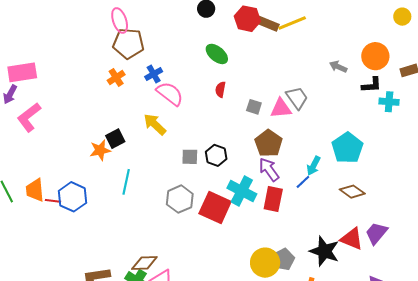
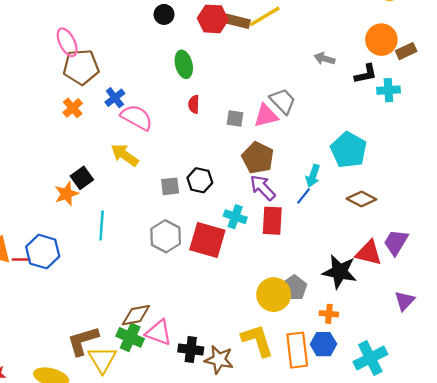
green ellipse: (217, 54) -> (184, 64), turned 45
orange circle: (375, 56) -> (381, 40), moved
cyan cross: (242, 191) -> (235, 217), size x0.7

